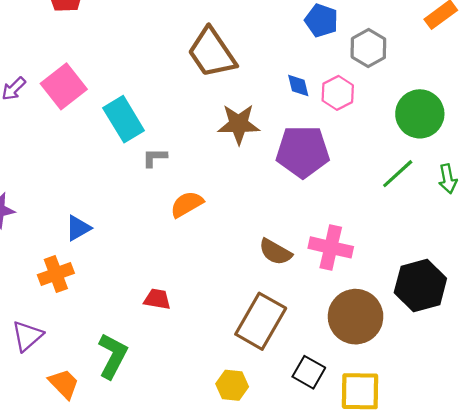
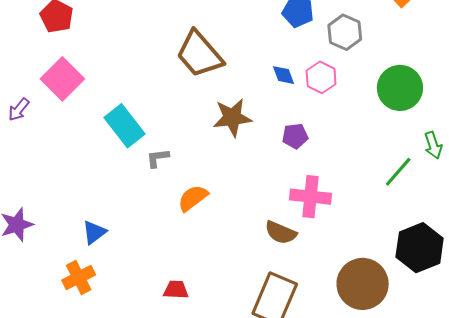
pink square: (64, 86) -> (62, 79), moved
purple pentagon: (303, 152) -> (295, 136), size x0.5
green line: (398, 174) -> (398, 172), moved
pink cross: (331, 247) -> (311, 197), moved

